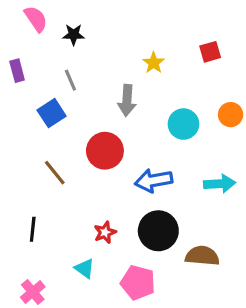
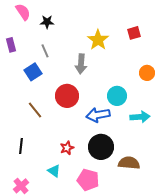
yellow star: (154, 63) -> (98, 40), size x1.5
cyan circle: (183, 124) -> (117, 96), moved

